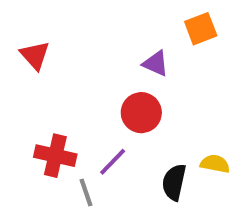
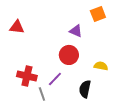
red triangle: (35, 55) -> (17, 27), turned -42
yellow semicircle: (215, 164) -> (101, 66), moved

